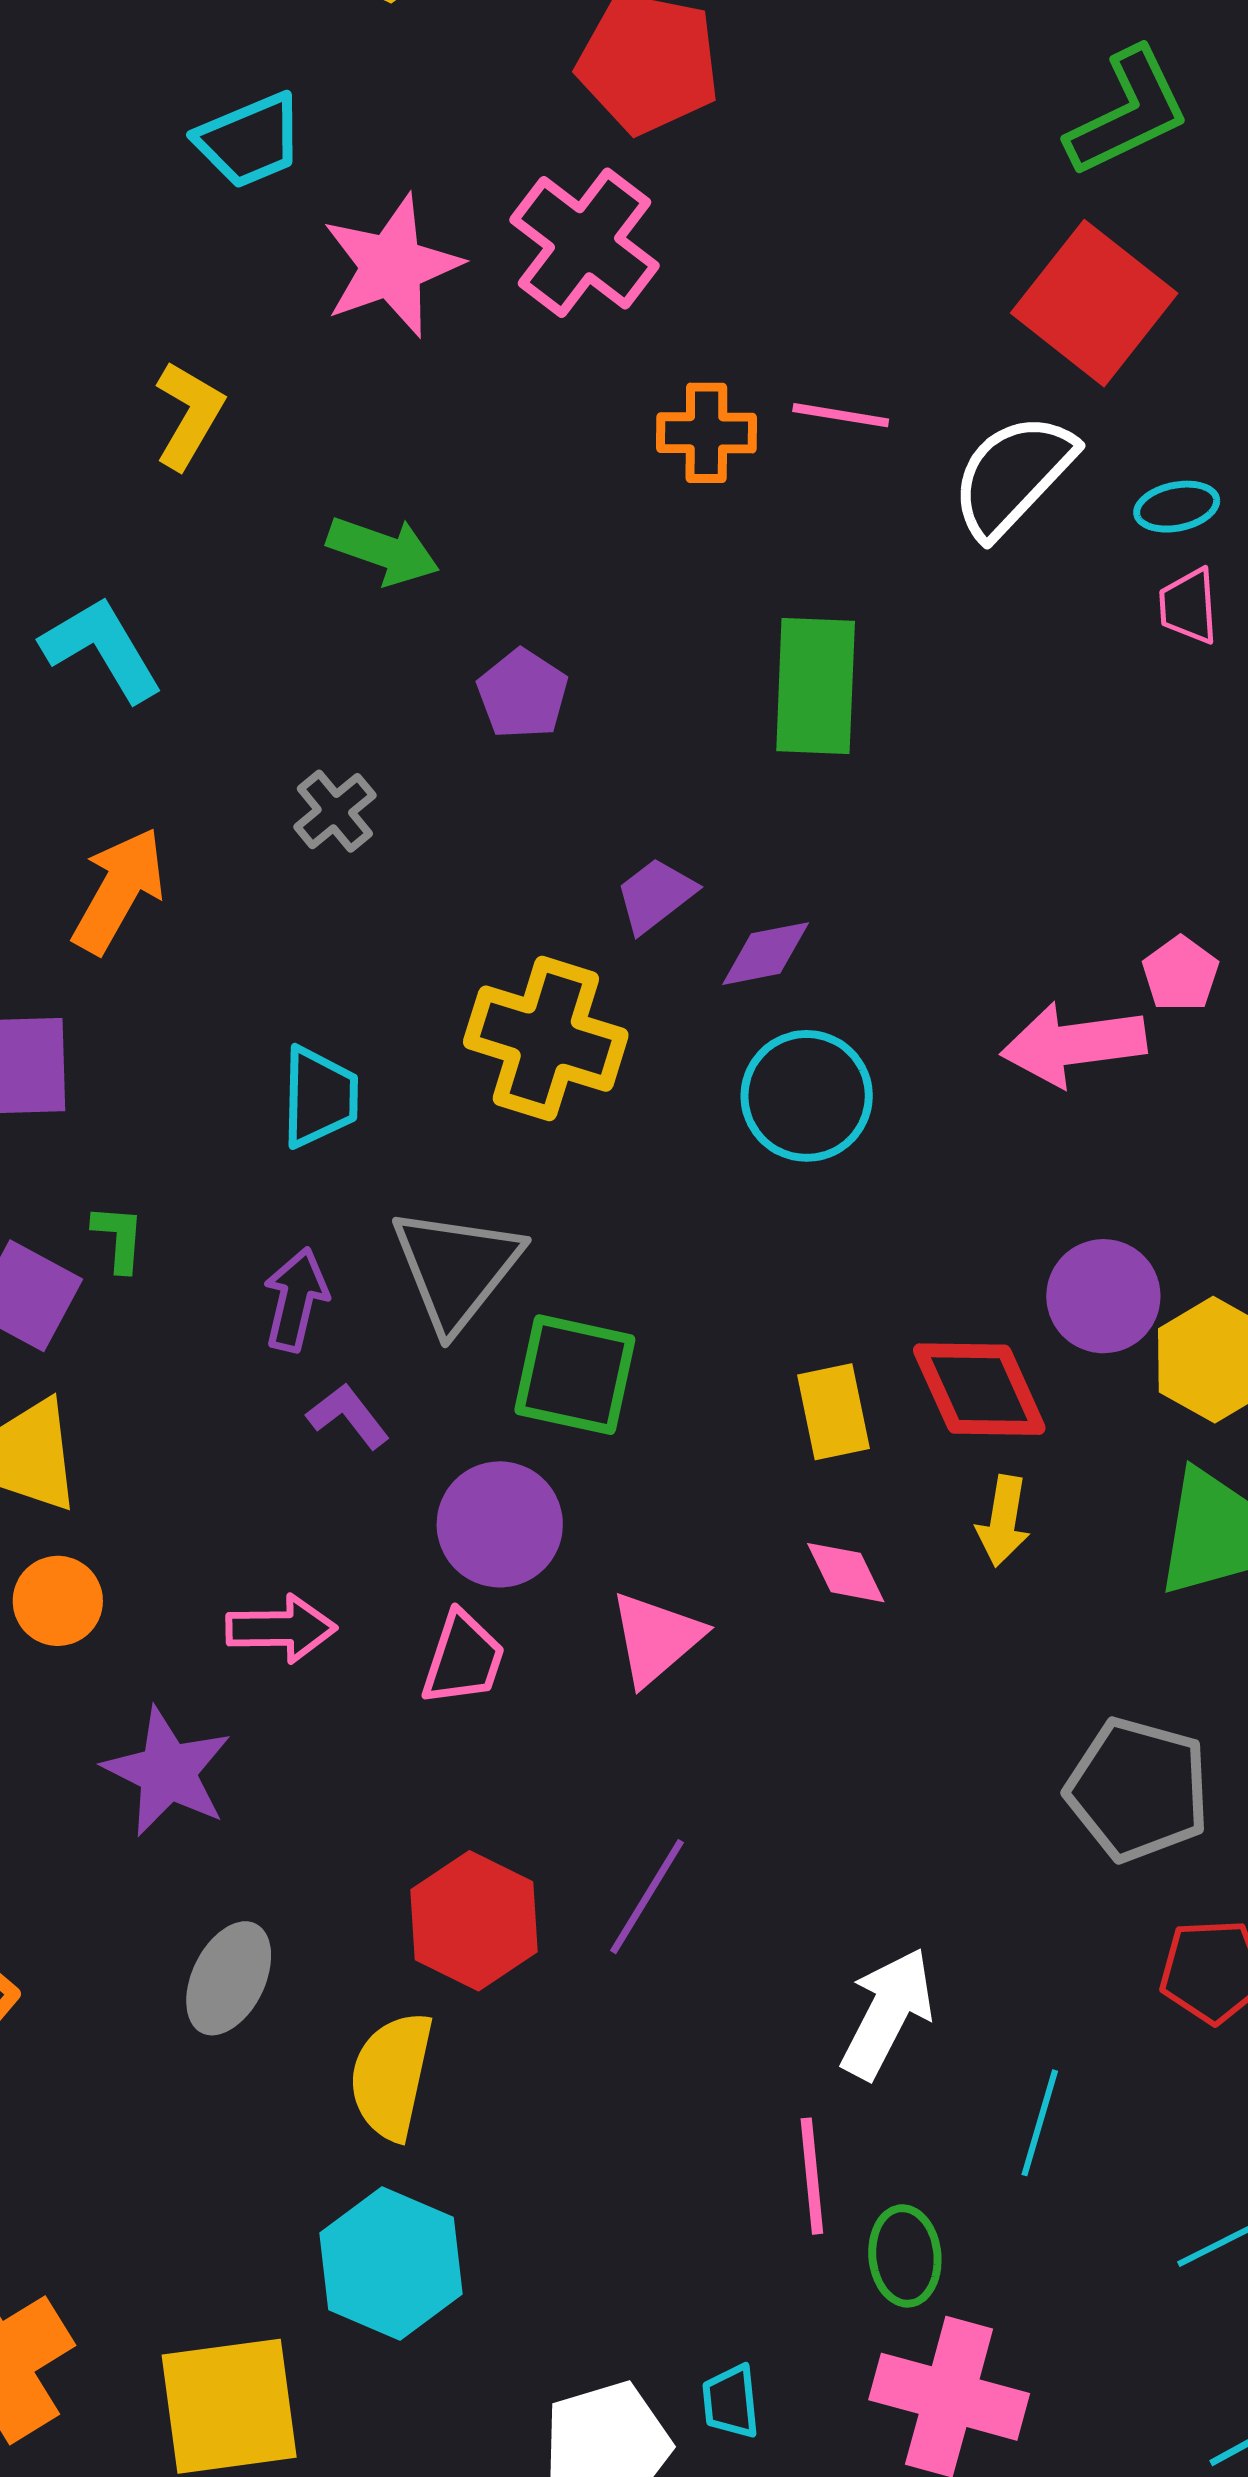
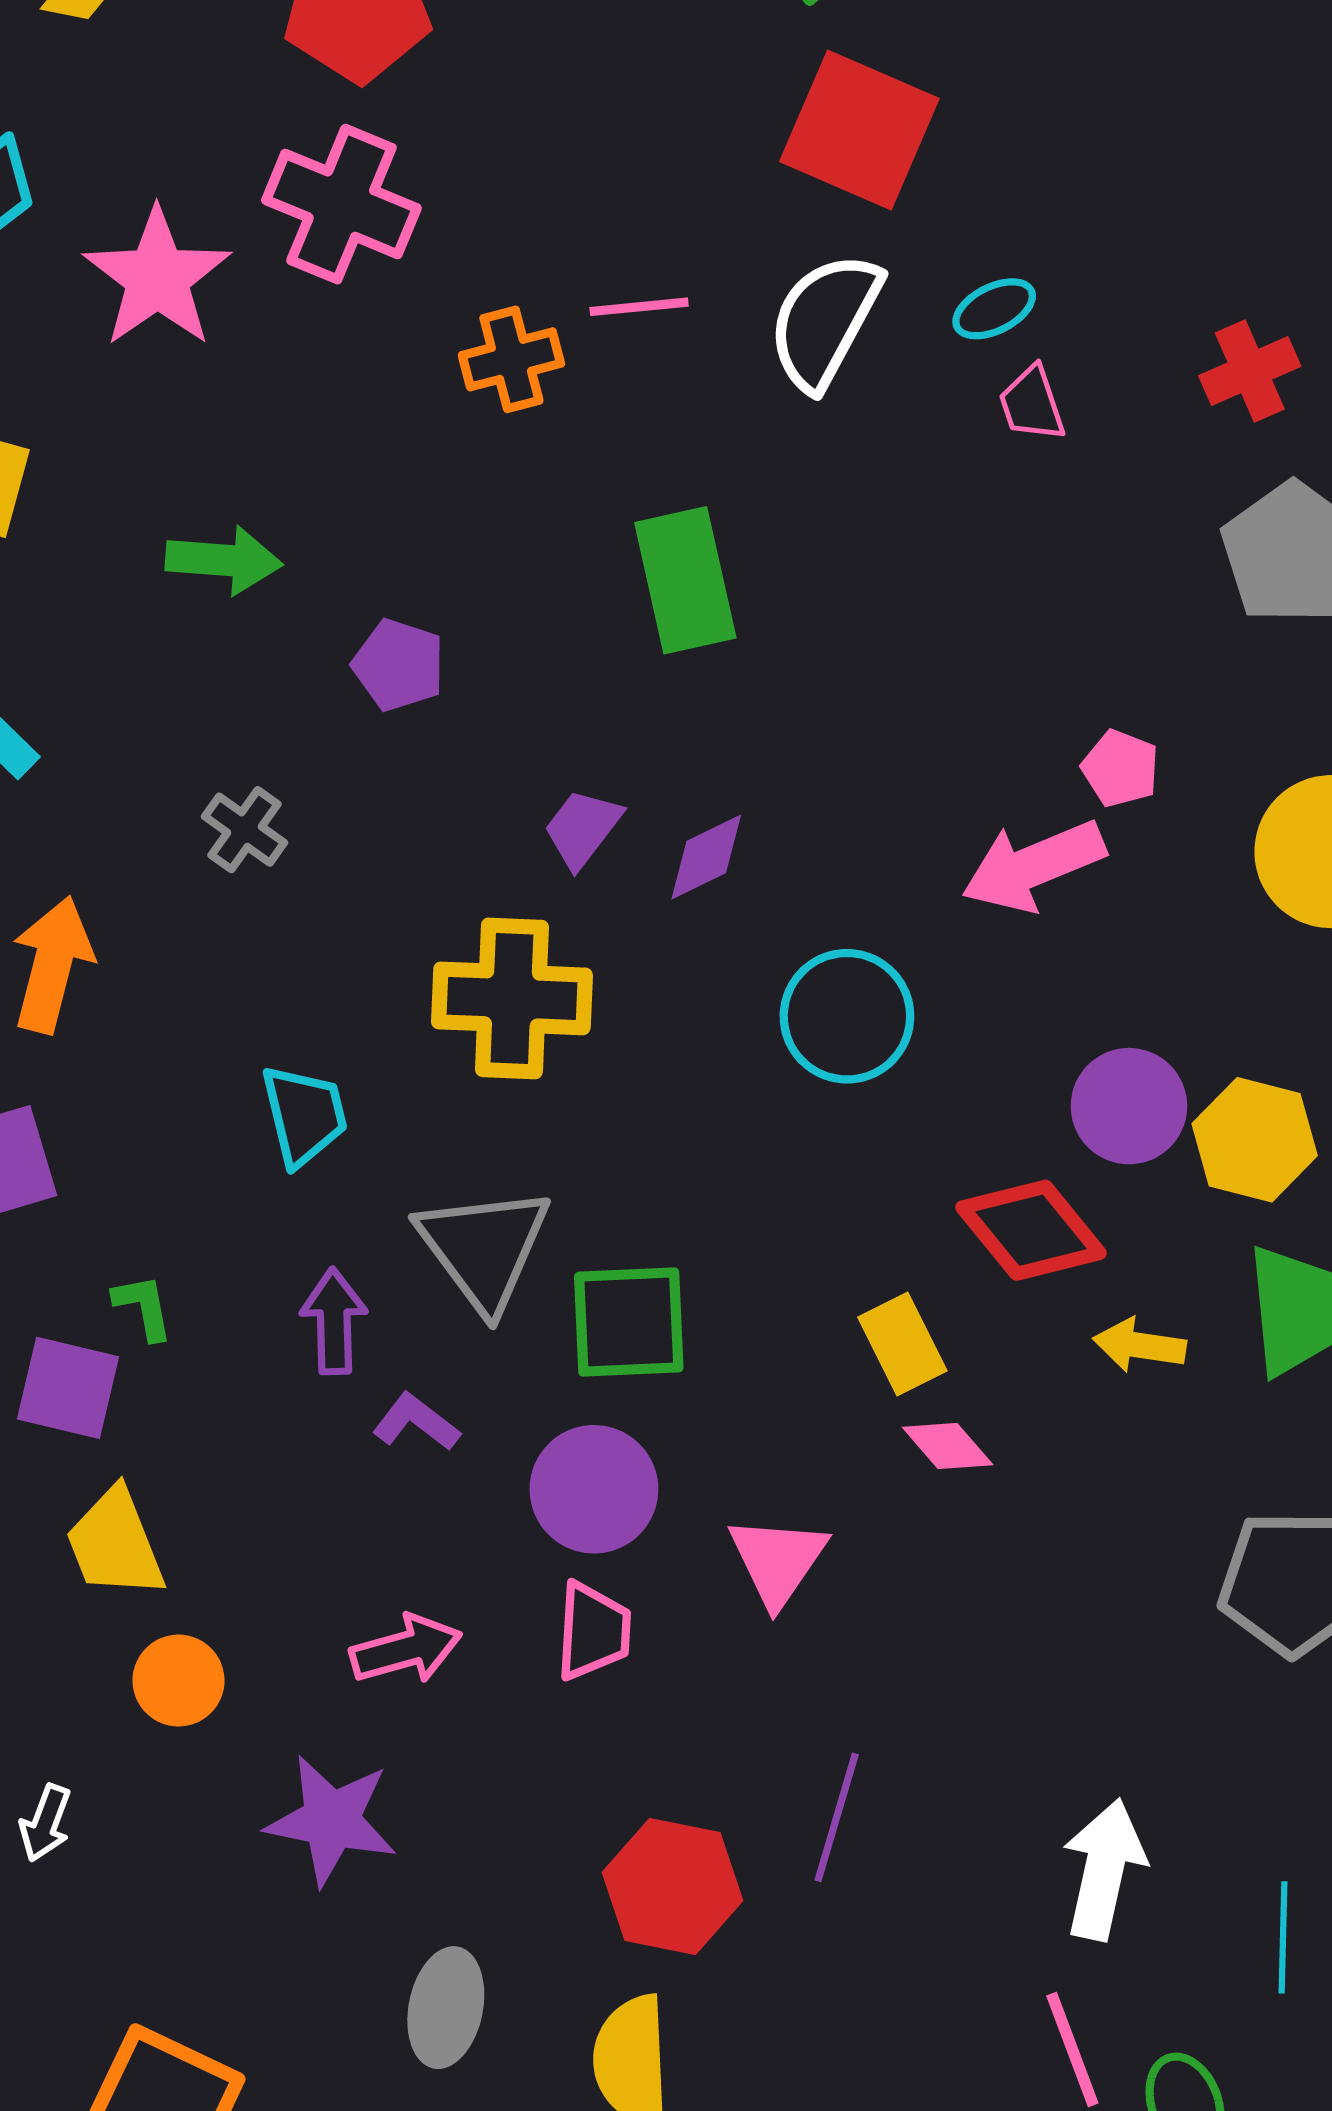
cyan circle: (807, 1096) -> (847, 1016), moved
yellow rectangle: (834, 1412) -> (902, 1344), moved
yellow arrow: (1003, 1521) -> (1139, 1345), moved, turned 104

